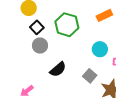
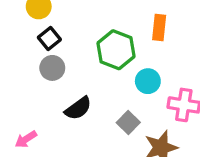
orange rectangle: (104, 15) -> (159, 27), turned -63
green hexagon: (67, 25) -> (116, 50), moved

